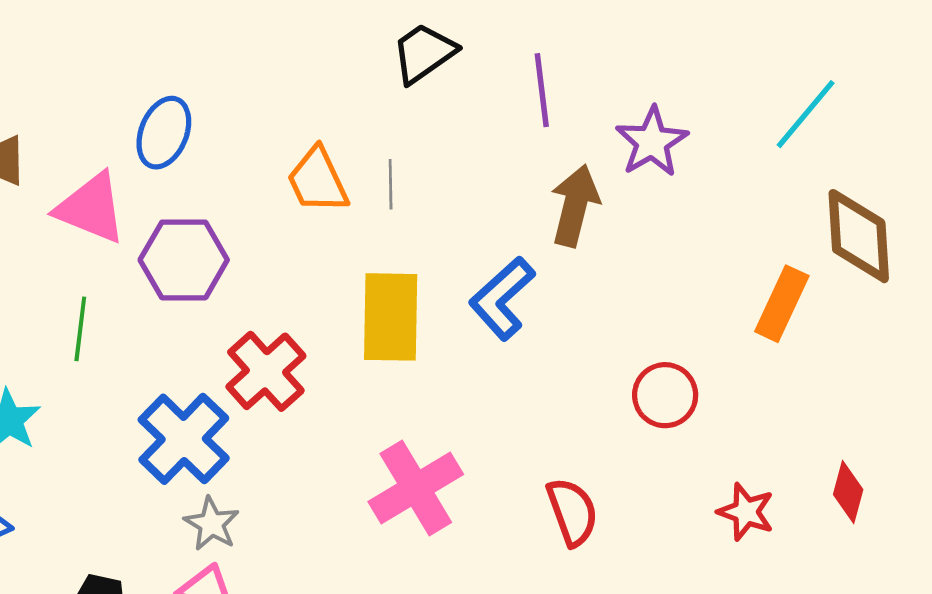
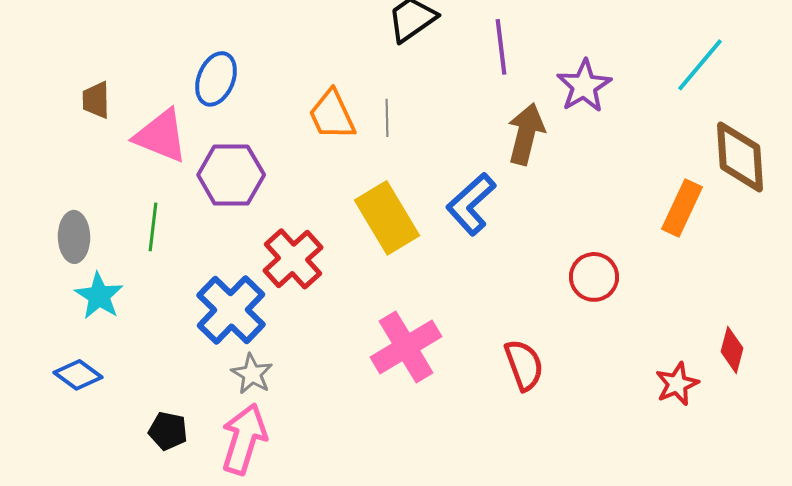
yellow rectangle: (391, 317) -> (387, 218), turned -32
red star: (746, 512) -> (677, 384), moved, turned 30

